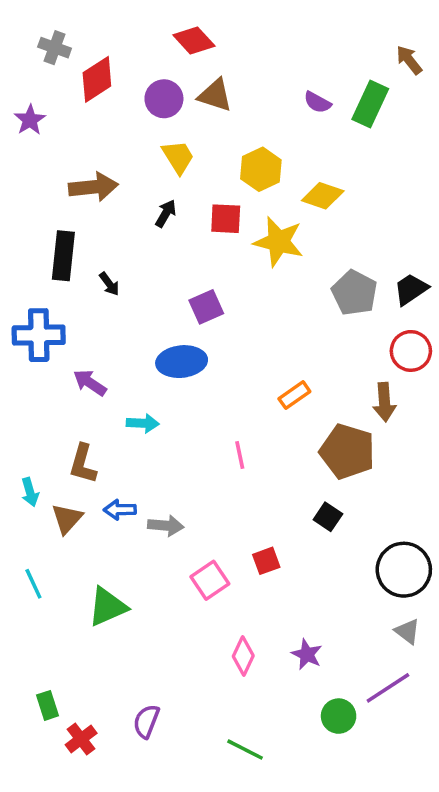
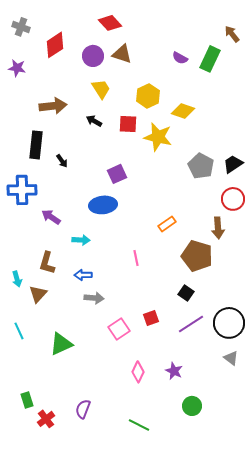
gray cross: (55, 48) -> (21, 27), moved
purple star: (30, 120) -> (17, 68), turned -30
black arrow: (166, 213) -> (94, 121), turned -91
blue arrow: (120, 510) -> (83, 275), moved
purple line: (388, 688) -> (191, 324), moved

